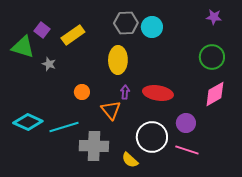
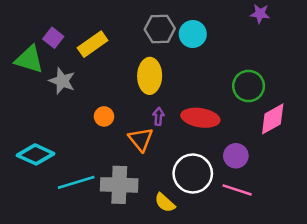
purple star: (214, 17) -> (260, 14), moved
green circle: (212, 57) -> (249, 86), moved
gray star: (49, 64) -> (62, 81), size x1.5
cyan line: (64, 127) -> (76, 182), moved

